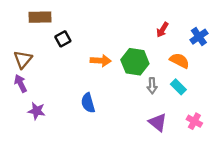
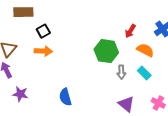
red arrow: (162, 30) -> (130, 31), moved
orange arrow: (101, 61) -> (43, 51), moved
blue semicircle: (88, 103) -> (65, 97), moved

